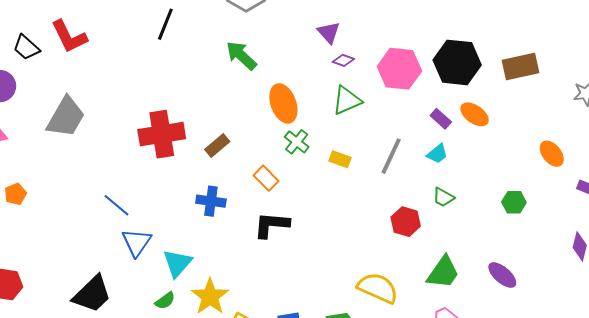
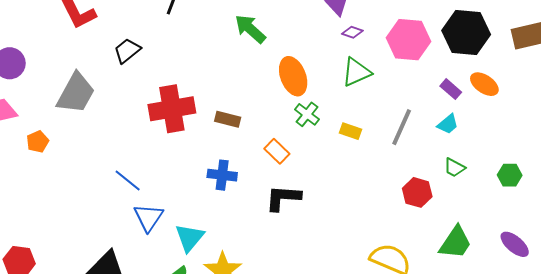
black trapezoid: (26, 47) -> (127, 51), moved, turned 100
brown rectangle: (217, 145) -> (228, 119), turned 55
orange pentagon: (15, 194) -> (38, 142), moved
green hexagon: (514, 202) -> (510, 175), moved

